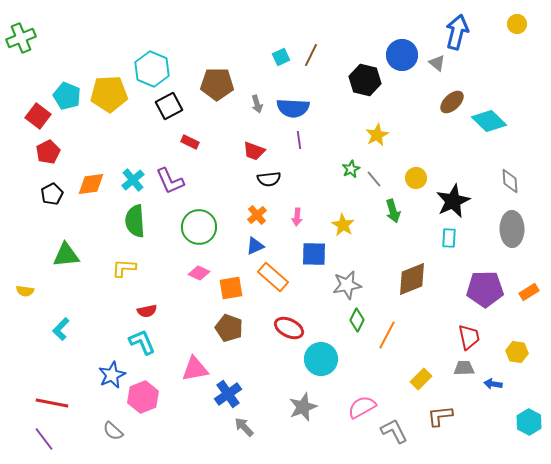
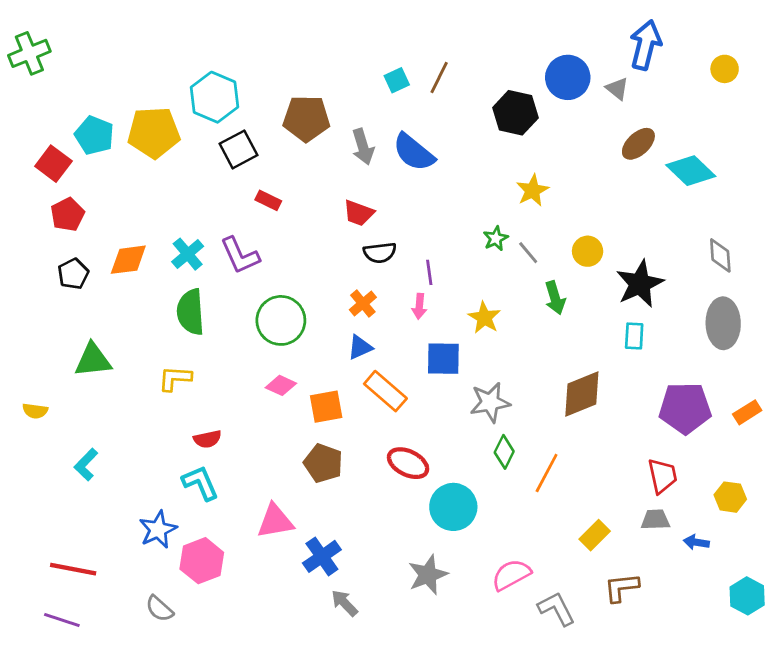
yellow circle: (517, 24) -> (725, 69), moved
gray arrow: (257, 104) -> (363, 147), size x1.4
blue semicircle: (293, 108) -> (414, 152), turned 36
purple line: (299, 140) -> (429, 272), moved
purple line: (44, 439) -> (62, 620), turned -35

